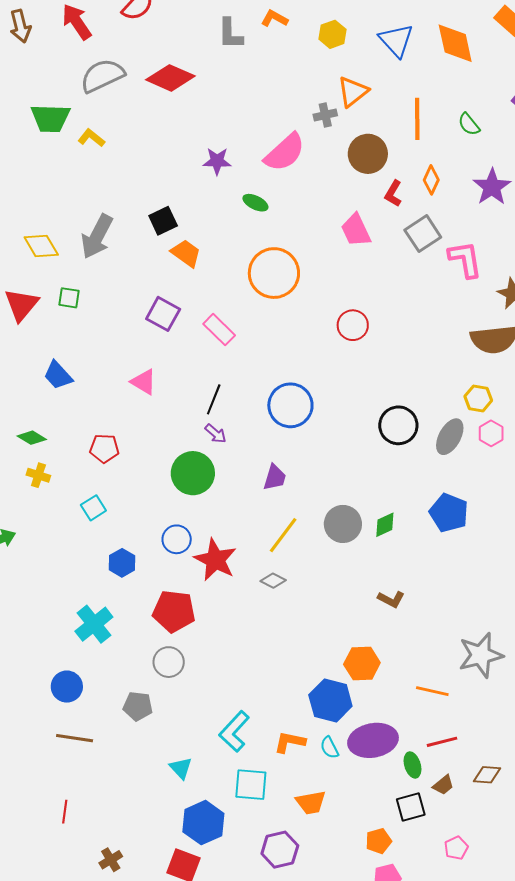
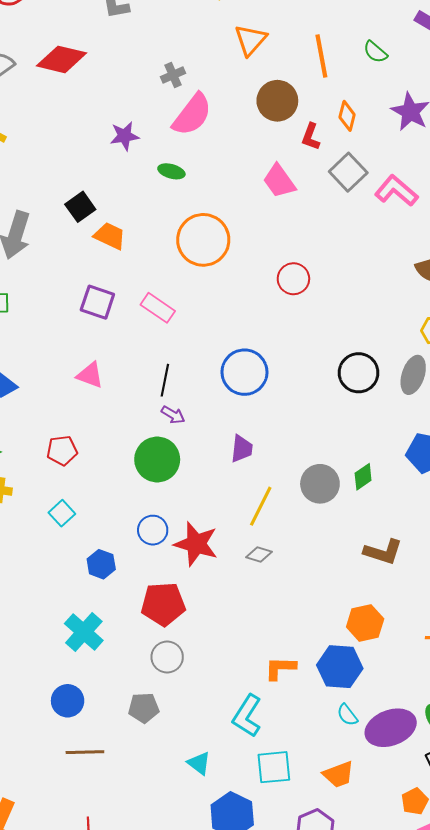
gray cross: (325, 115) -> (173, 75), moved
pink L-shape: (465, 259) -> (396, 191), turned -30
brown L-shape: (391, 599) -> (383, 552), size x1.4
purple ellipse: (373, 740) -> (391, 728), moved
orange L-shape: (290, 742) -> (280, 668), moved

